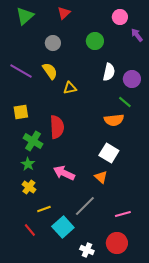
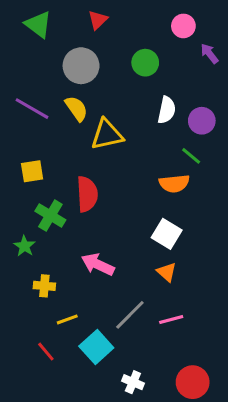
green triangle: (25, 16) -> (38, 24), turned -42
gray circle: (53, 43) -> (81, 66), size x1.5
yellow triangle: (70, 88) -> (107, 135), size x1.6
green star: (28, 164) -> (24, 246), moved
orange triangle: (101, 177) -> (167, 272), moved
yellow cross: (29, 187) -> (44, 286), turned -32
pink line: (123, 214) -> (171, 319), moved
red circle: (117, 243) -> (193, 382), moved

